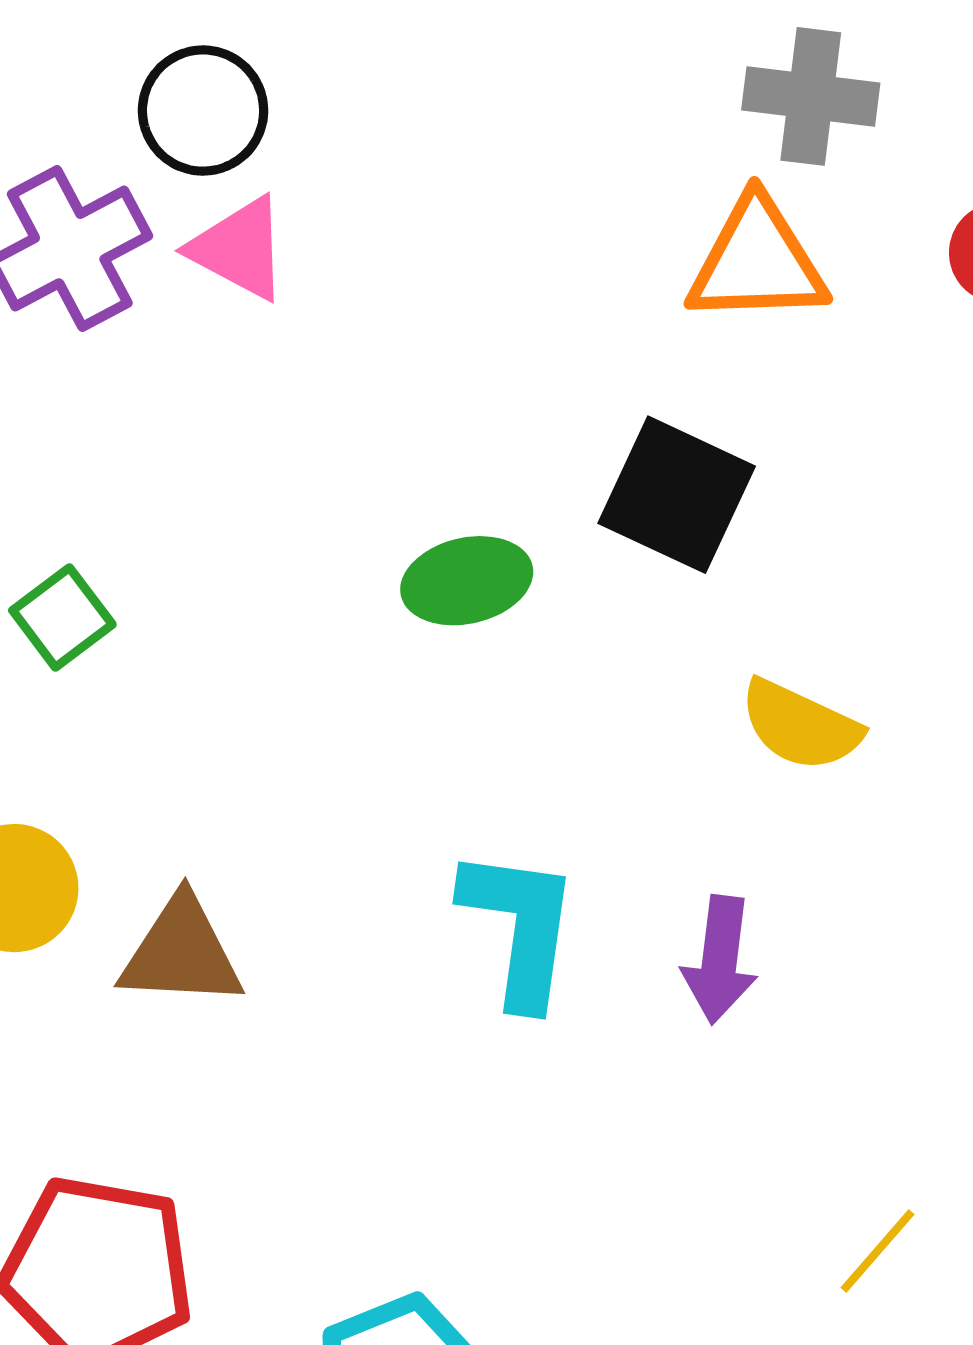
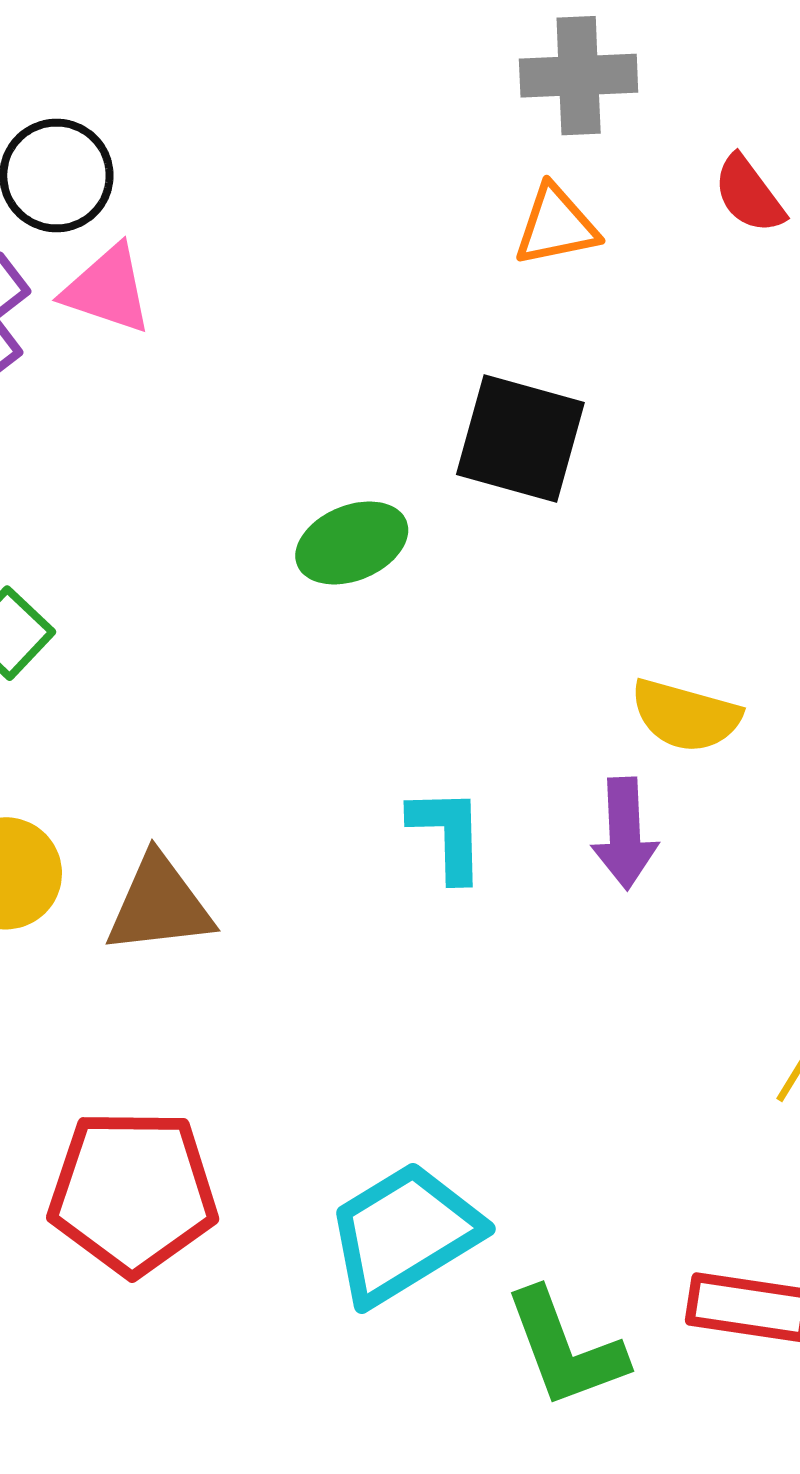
orange triangle: (757, 262) -> (556, 226), size x0.7
yellow semicircle: (800, 725) -> (686, 716), moved
cyan L-shape: (520, 927) -> (448, 834), size x0.7

